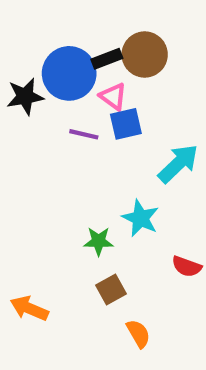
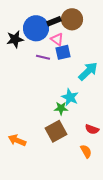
green star: (99, 241) -> (61, 108), moved
red semicircle: (187, 266) -> (92, 129), moved
brown square: (111, 290) -> (56, 131), size x1.5
orange semicircle: (138, 334) -> (86, 151), moved

